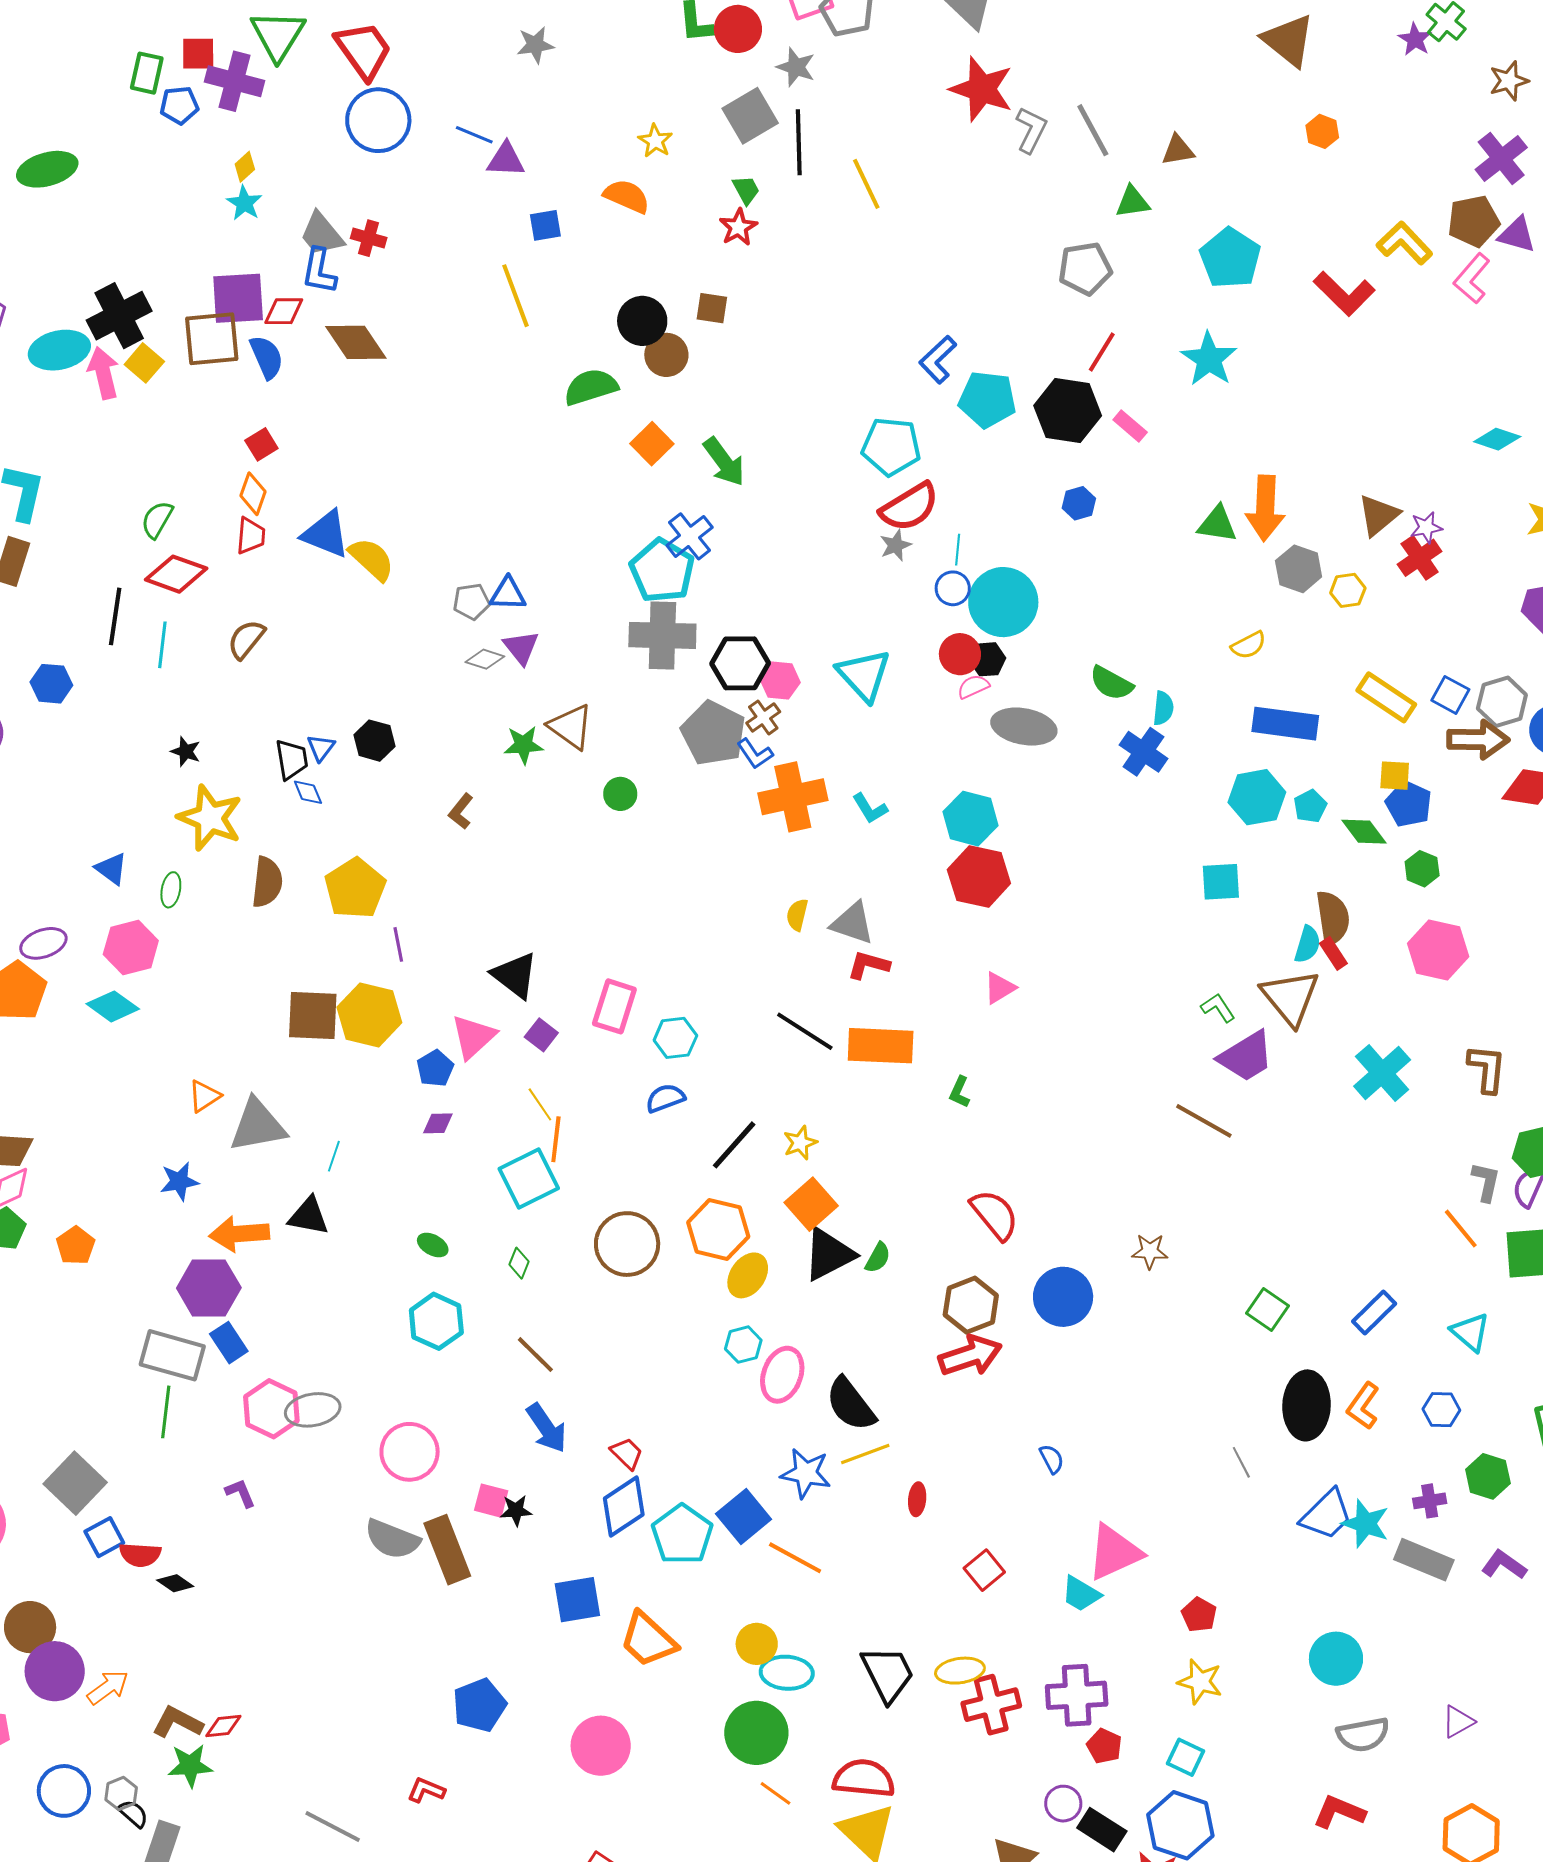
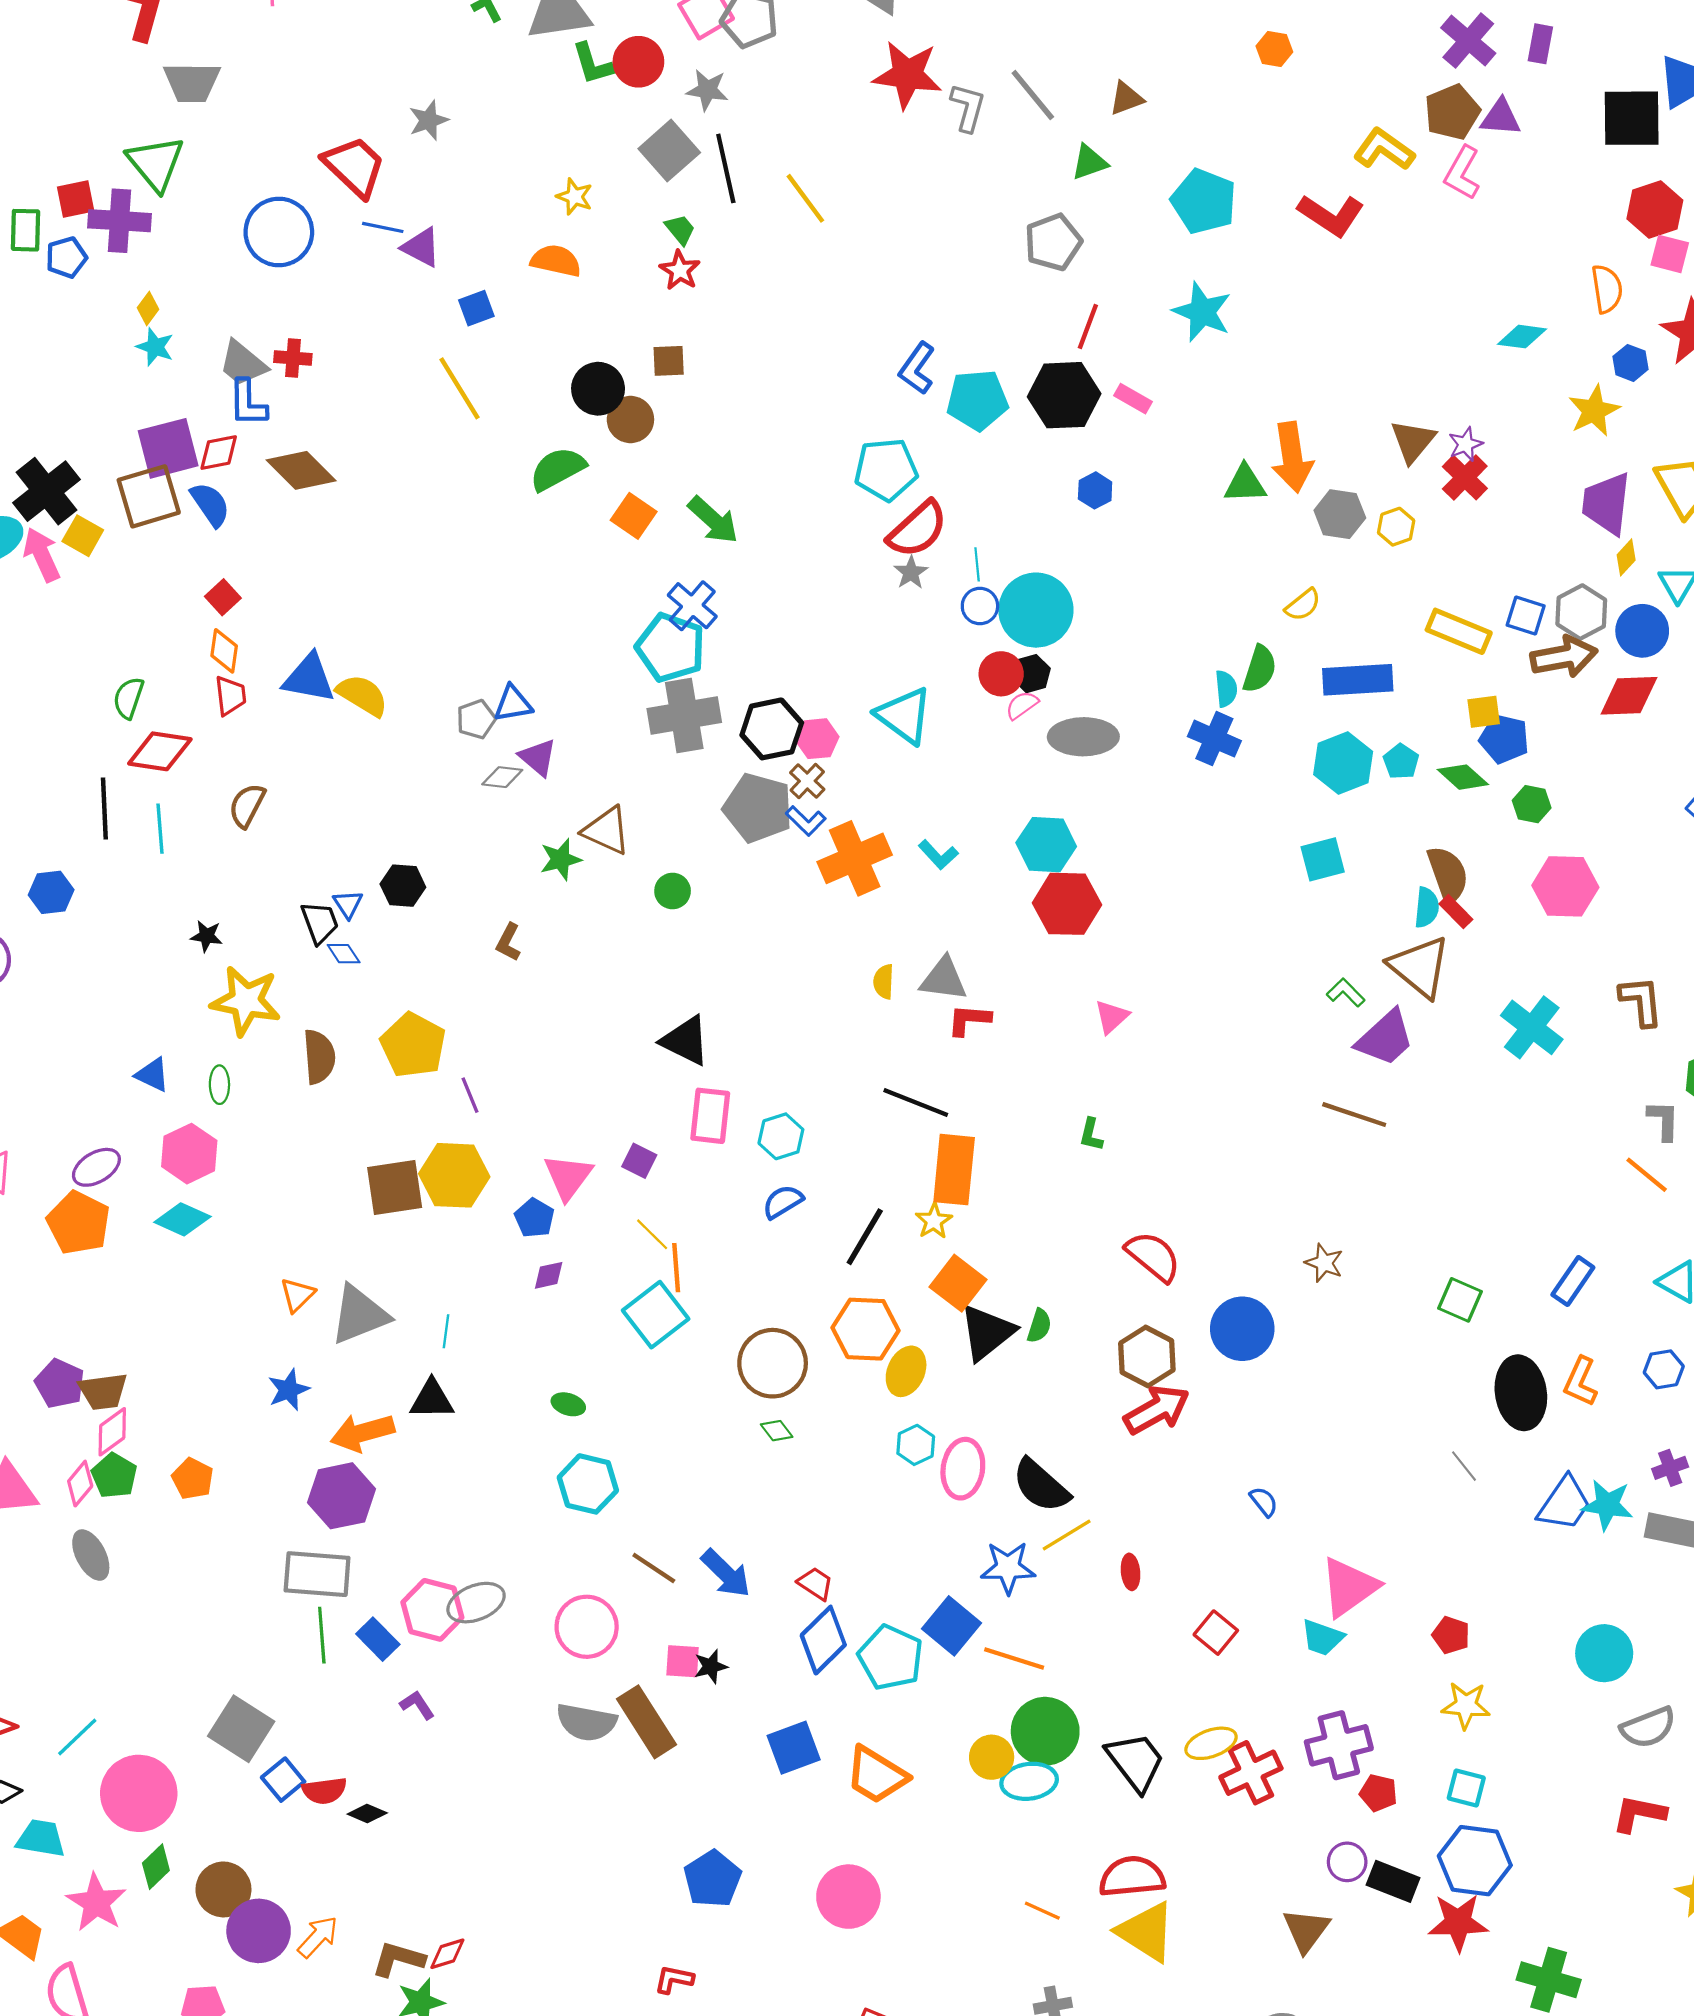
red trapezoid: (364, 50) -> (354, 166), moved
purple triangle: (506, 160) -> (421, 247), turned 36
green semicircle: (1111, 683) -> (1260, 669), moved, turned -90
black triangle: (515, 975) -> (686, 1041), moved
orange rectangle: (881, 1046) -> (954, 1170), moved, turned -76
brown star: (1150, 1251) -> (1324, 1263), turned 30
green diamond: (519, 1263) -> (777, 1431), moved, turned -48
blue rectangle: (229, 1343) -> (378, 1639), moved
brown line: (535, 1355) -> (654, 1568), moved
green circle: (756, 1733) -> (1045, 1731), moved

